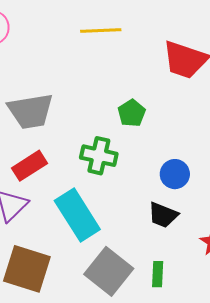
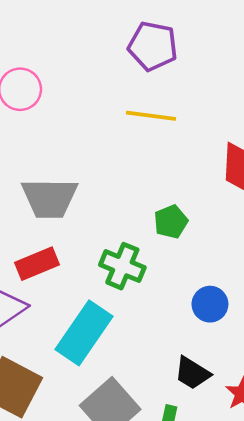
cyan rectangle: (77, 215) -> (84, 333), turned 57
black trapezoid: (163, 215) -> (192, 373), moved

